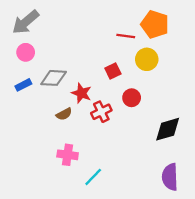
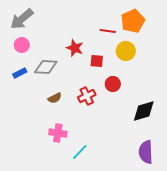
orange pentagon: (155, 24) -> (133, 21), turned 30
red square: (113, 71) -> (97, 61), turned 32
red star: (82, 93) -> (75, 48), moved

